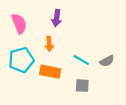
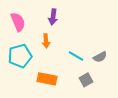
orange rectangle: (50, 72) -> (47, 79), moved
gray square: (82, 86) -> (86, 80), moved, turned -32

